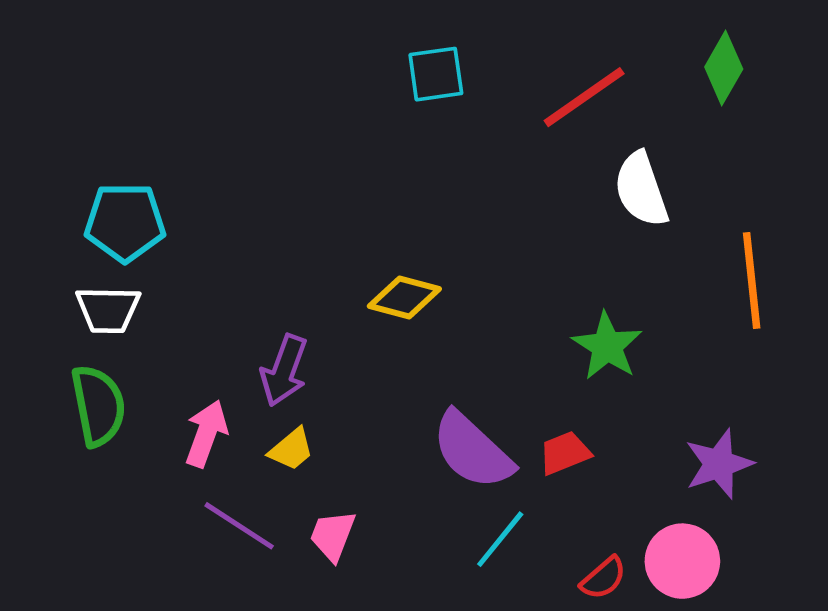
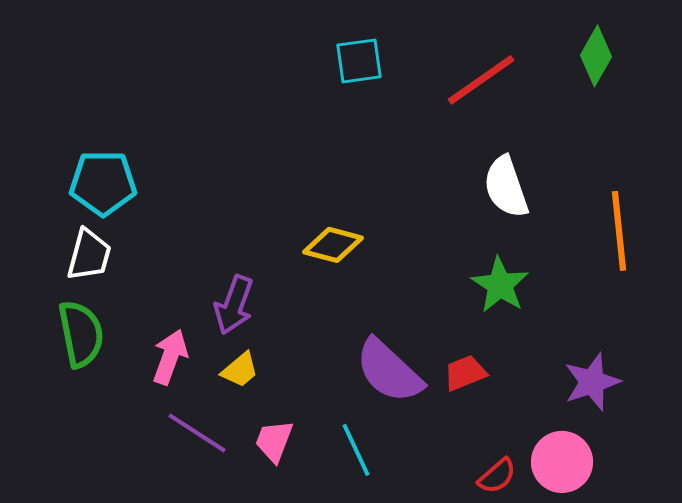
white semicircle: (641, 189) -> (506, 187), moved
white trapezoid: (108, 310) -> (89, 255), turned -76
cyan line: (500, 539) -> (356, 450), moved, turned -64

